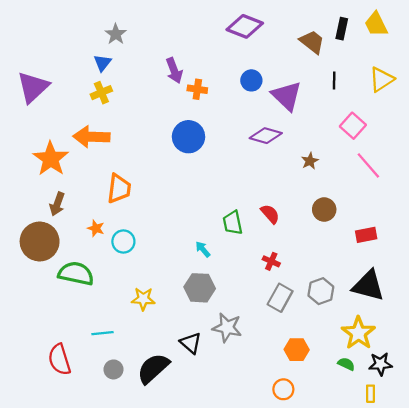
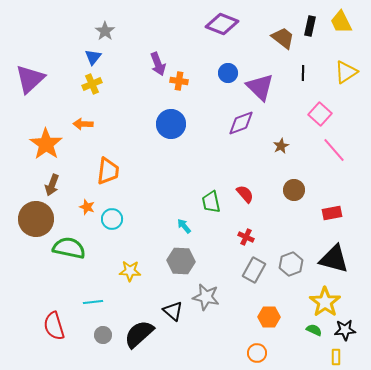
purple diamond: (266, 136) -> (241, 123), turned -36
orange arrow: (91, 137) -> (83, 124), size x0.6

